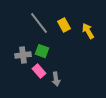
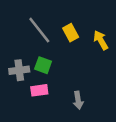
pink rectangle: (39, 71) -> (39, 90), turned -56
gray arrow: (56, 79) -> (78, 100), moved

